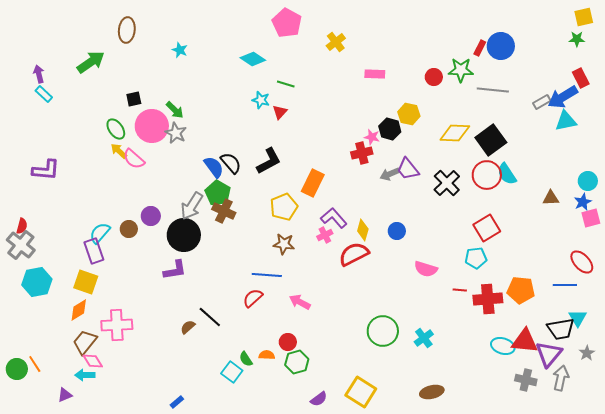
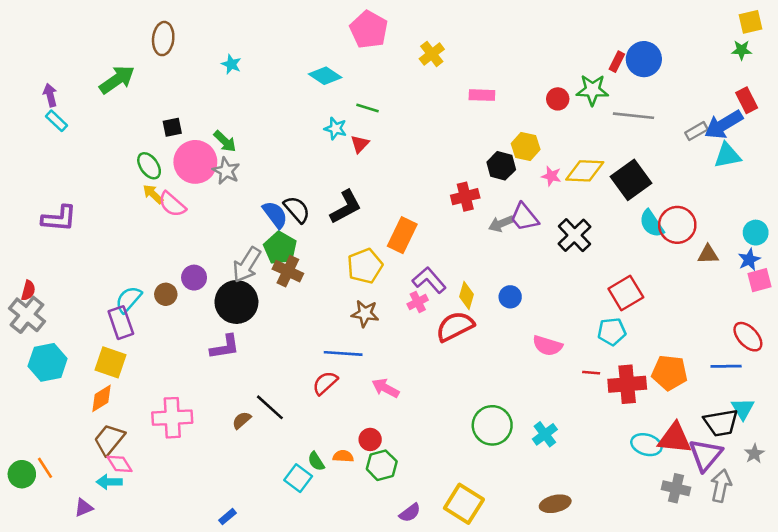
pink star: (372, 137) -> (551, 176), moved
red circle: (487, 175) -> (677, 225), moved
pink cross: (117, 325) -> (172, 418), moved

